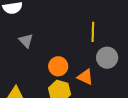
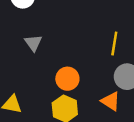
orange triangle: (85, 77) -> (111, 101), moved

